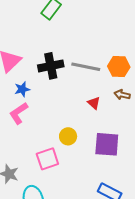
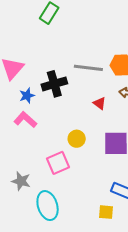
black cross: (51, 66) -> (54, 84), moved
pink L-shape: (19, 113) -> (25, 120), turned 80

